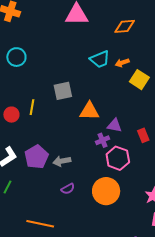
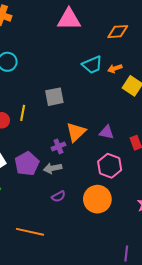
orange triangle: (89, 111) -> (76, 132), moved, turned -45
purple cross: (102, 140) -> (58, 146), moved

